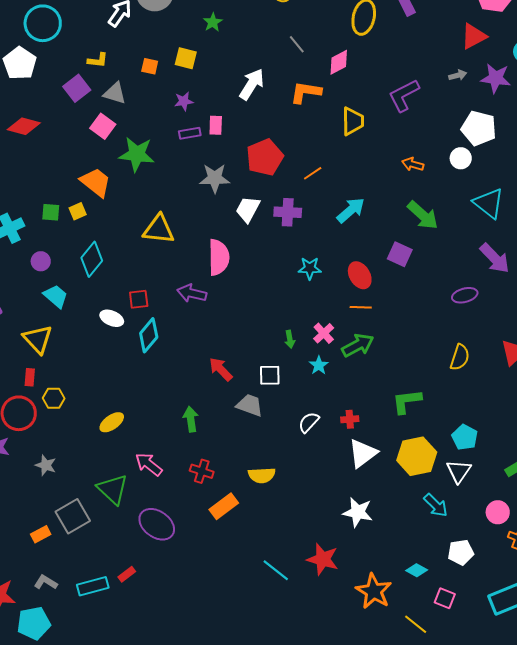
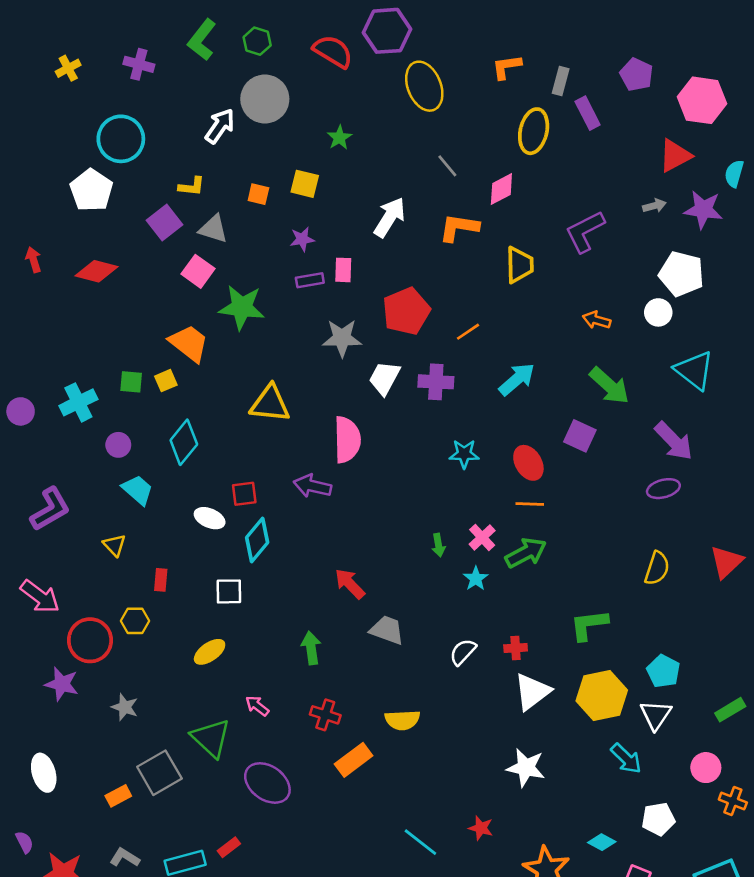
purple arrow: (495, 258) -> (674, 441), moved
yellow triangle: (38, 339) -> (114, 545), size x0.6
white square: (270, 375) -> (229, 591), moved
red rectangle: (30, 377) -> (161, 580), moved
pink arrow: (149, 464) -> (257, 706), size x0.7
red star: (323, 559) -> (481, 828), size x0.6

